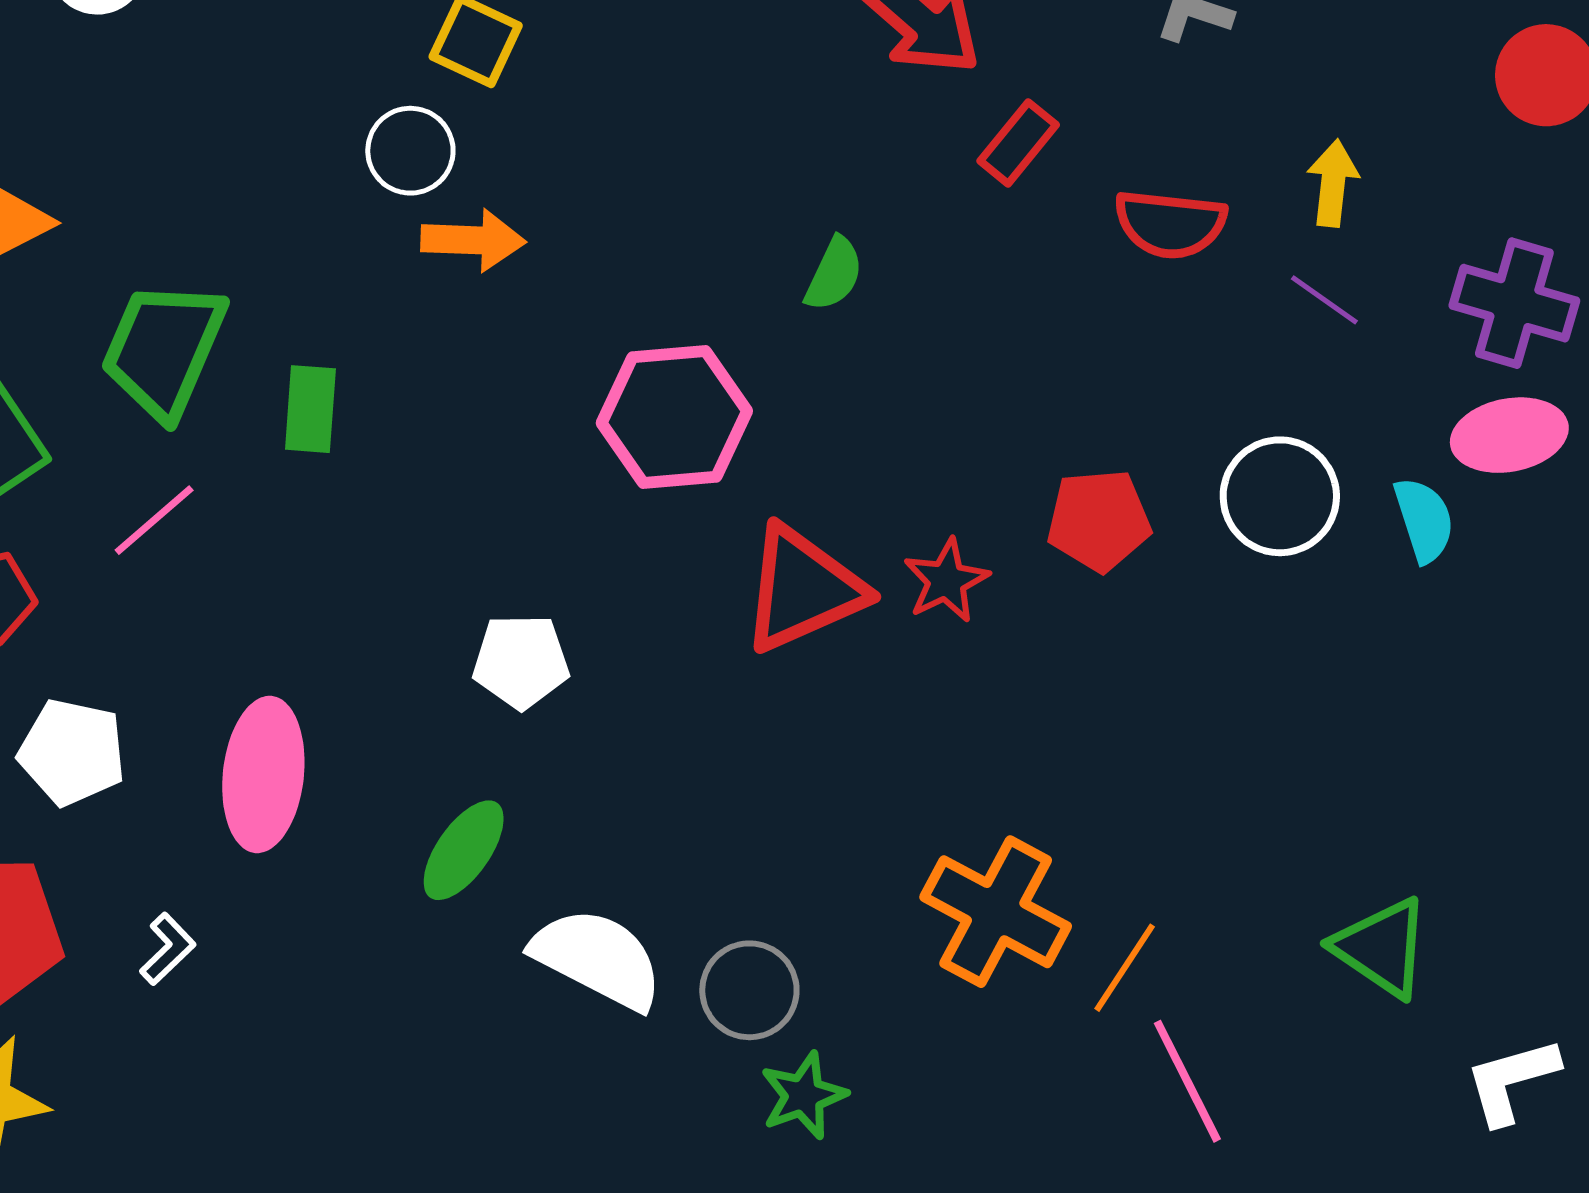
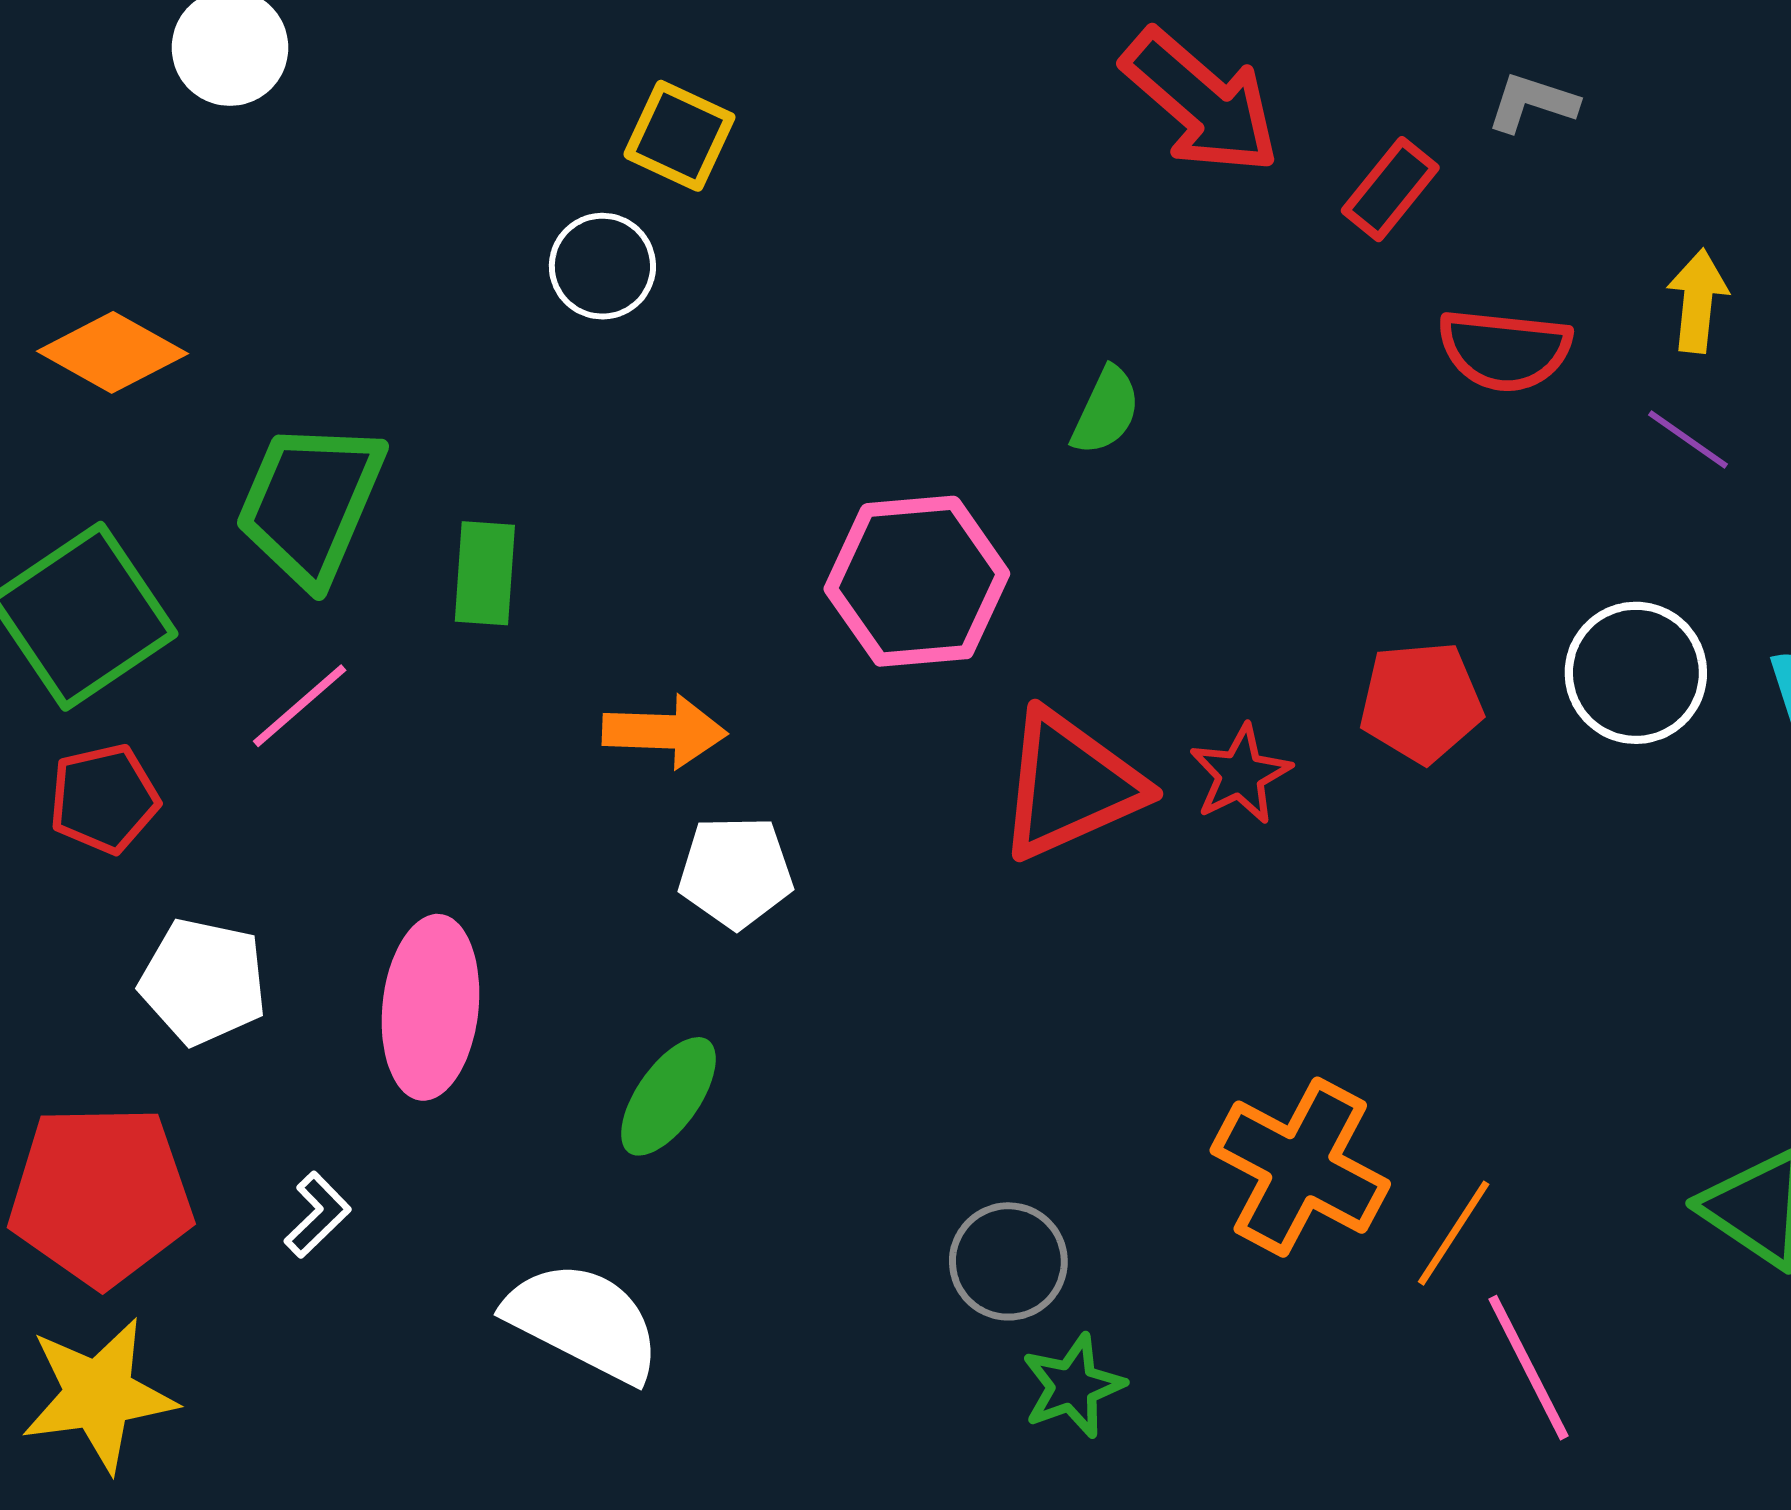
red rectangle: (1018, 143) -> (1390, 189), moved
orange arrow: (473, 240) -> (665, 732), moved
white semicircle: (598, 958) -> (583, 1321), moved

